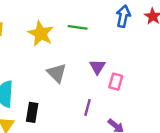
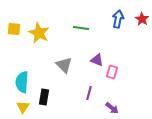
yellow star: (41, 34) -> (39, 33), moved
purple triangle: (97, 67) -> (97, 60), turned -40

